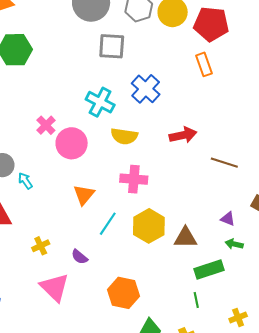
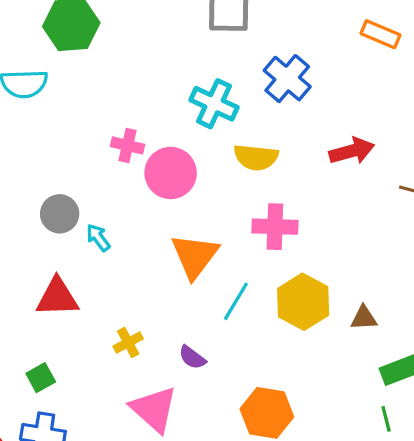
orange rectangle: (204, 64) -> (381, 34), turned -45
pink cross: (46, 125) -> (128, 145), turned -30
orange triangle: (84, 195) -> (195, 256), size x1.4
brown triangle: (186, 238) -> (364, 318), size x0.7

